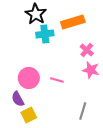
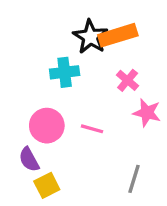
black star: (36, 14) -> (90, 37), moved
cyan cross: (45, 34) -> (65, 72), moved
pink cross: (87, 50) -> (128, 80), moved

